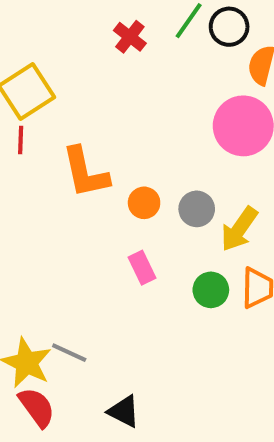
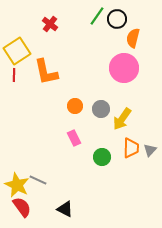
red cross: (130, 37) -> (50, 24), moved
orange L-shape: (85, 172) -> (46, 72), moved
green circle: (211, 290) -> (102, 157), moved

